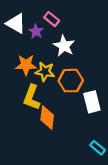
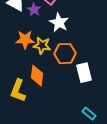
yellow L-shape: (32, 97) -> (18, 91), moved
orange diamond: (47, 117) -> (37, 76), moved

